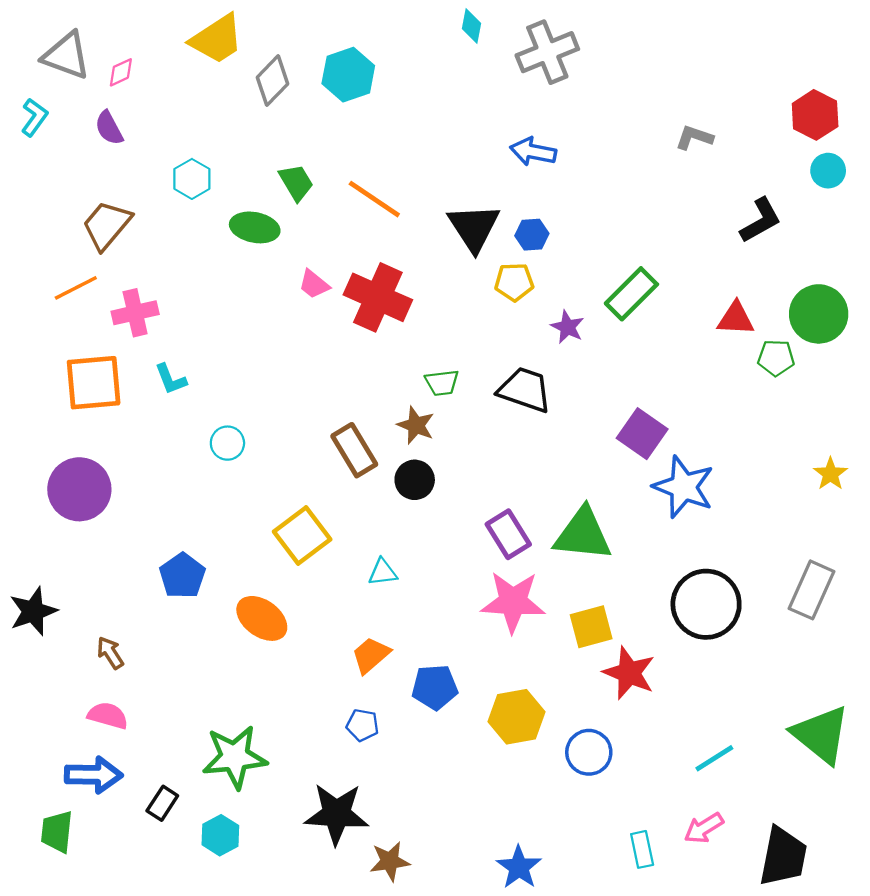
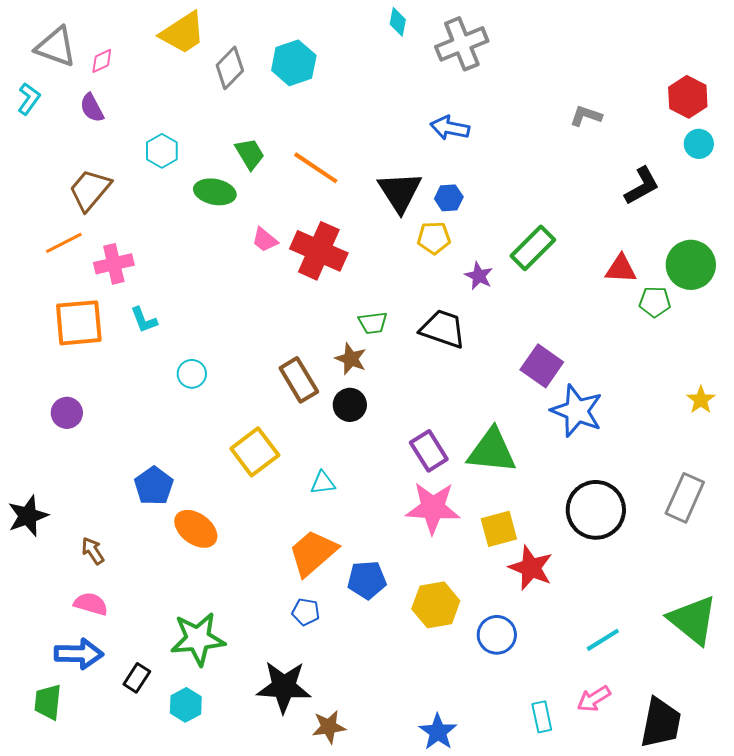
purple circle: (79, 489) -> (67, 413), size x0.6
orange ellipse: (262, 618) -> (196, 529), moved
orange trapezoid: (371, 655) -> (313, 553), size x1.5

